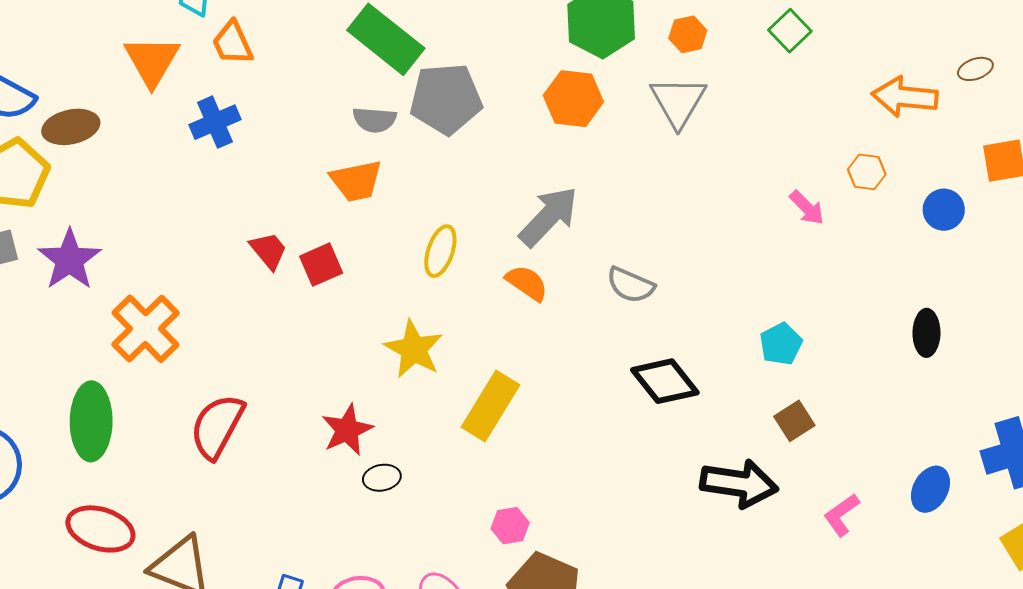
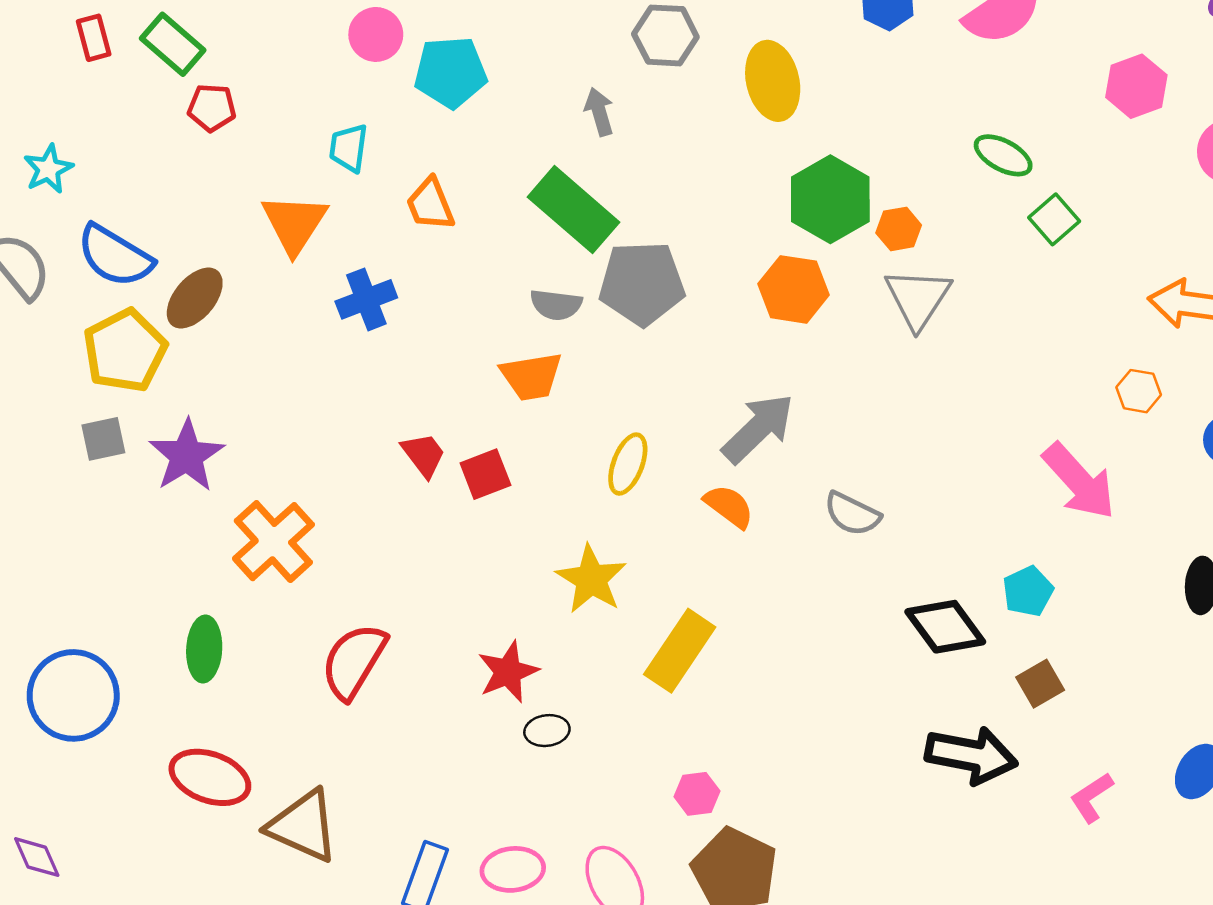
orange hexagon: (688, 34) -> (899, 229), moved
orange trapezoid: (233, 43) -> (430, 204), moved
brown ellipse: (71, 127) -> (195, 298), turned -40
pink arrow: (807, 208) -> (1079, 481), moved, size x1.8
black diamond: (665, 381) -> (945, 627), moved
green ellipse: (91, 421) -> (204, 649), size x0.7

